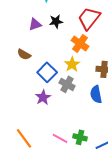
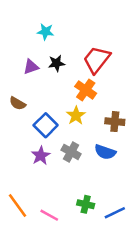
gray cross: (67, 84) -> (71, 152), moved
blue semicircle: (96, 94) -> (105, 152), turned -60
pink line: (60, 138) -> (49, 215), moved

